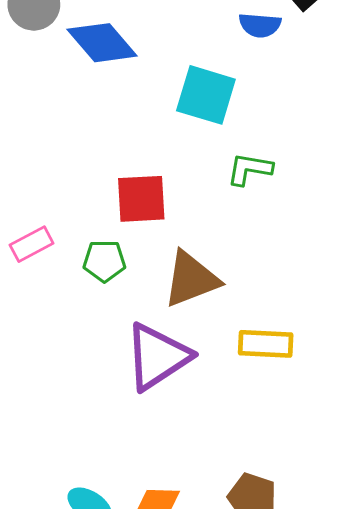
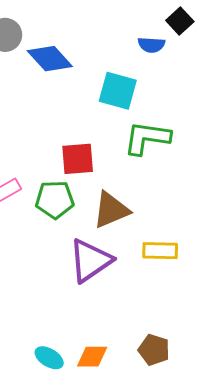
green L-shape: (250, 169) -> (147, 138), size x1.6
green pentagon: (104, 261) -> (55, 200), size x1.4

